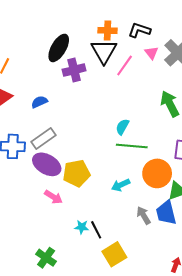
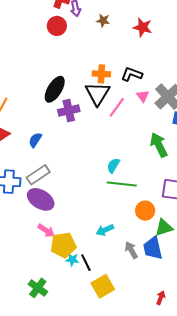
blue semicircle: (39, 102) -> (35, 140), turned -35
yellow pentagon: (76, 173) -> (63, 245), moved
orange circle: (157, 173) -> (145, 211), size x0.7
cyan arrow: (121, 185) -> (105, 230), moved

